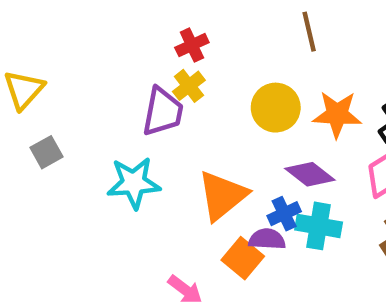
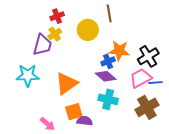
yellow circle: (276, 108) -> (88, 30), moved
blue cross: (284, 214) -> (108, 61), moved
purple semicircle: (267, 239) -> (85, 121), moved
orange square: (243, 258) -> (74, 112), turned 30

